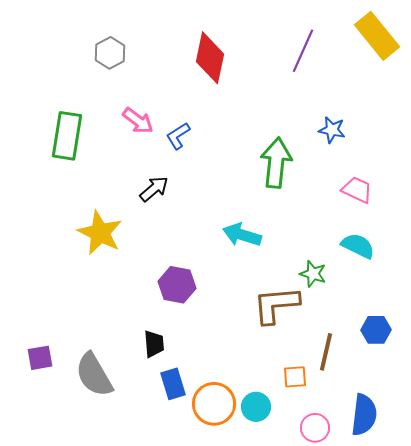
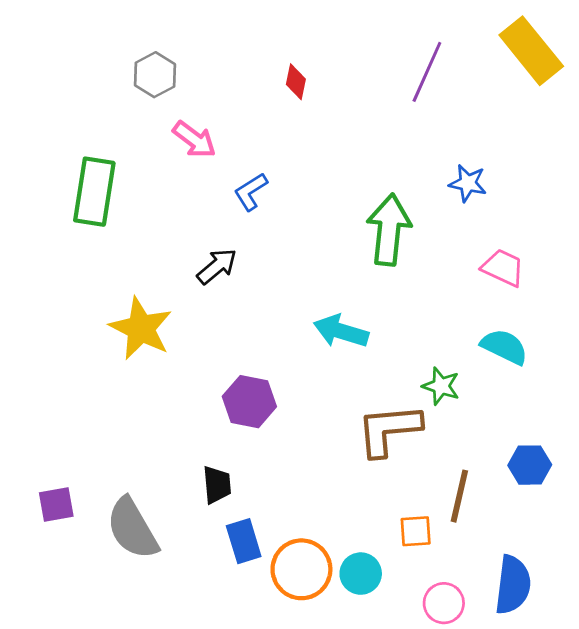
red diamond: (210, 58) -> (296, 82), size x0.5
pink arrow: (138, 121) -> (194, 140), moved

